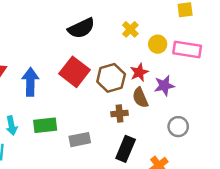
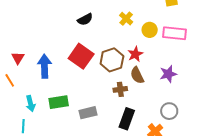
black semicircle: (81, 28) -> (85, 19), size x0.7
purple star: (164, 86) -> (168, 74), moved
gray circle: (178, 127) -> (169, 111), moved

